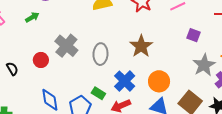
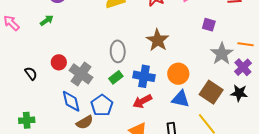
gray cross: (66, 46) -> (81, 74), moved
blue cross: (125, 81) -> (144, 76), turned -30
green rectangle: (98, 93) -> (116, 77), moved, turned -64

